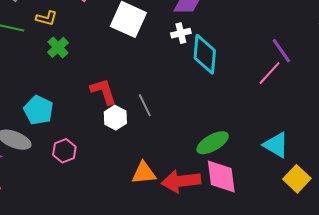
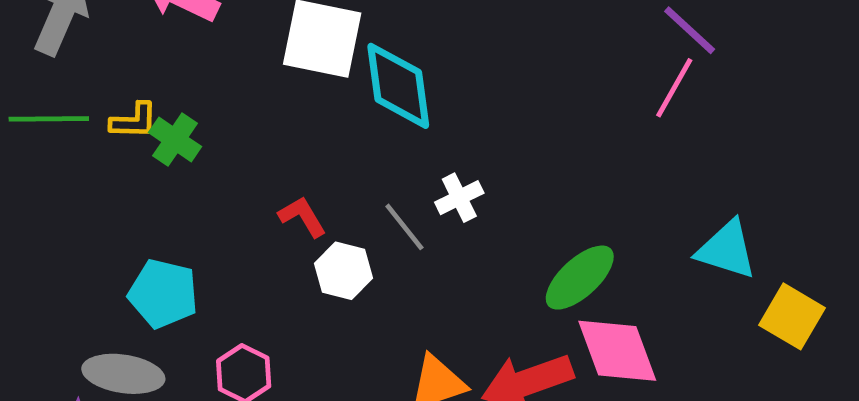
yellow L-shape: (47, 18) -> (134, 121), moved
white cross: (181, 33) -> (459, 198), moved
cyan diamond: (205, 54) -> (398, 86), moved
red L-shape: (103, 91) -> (302, 217), size x0.7

